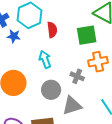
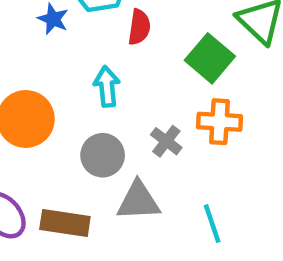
green square: (87, 35) -> (210, 58), turned 35

